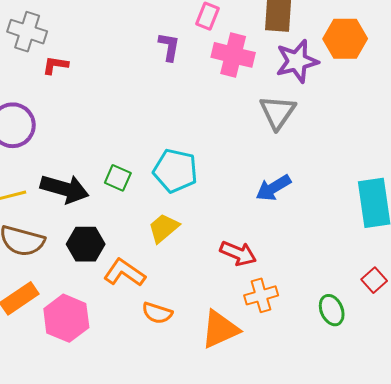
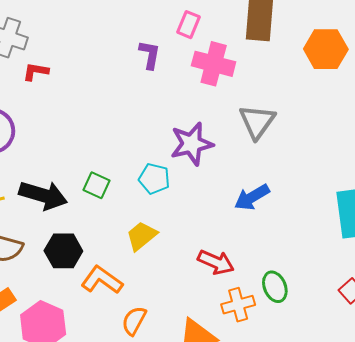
purple star: (297, 61) -> (192, 144), moved
cyan pentagon: (175, 171) -> (154, 179), size x0.7
green ellipse: (332, 310) -> (275, 287), moved
orange semicircle: (157, 313) -> (134, 321), turned 100

